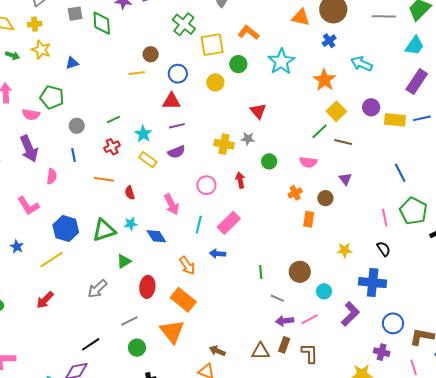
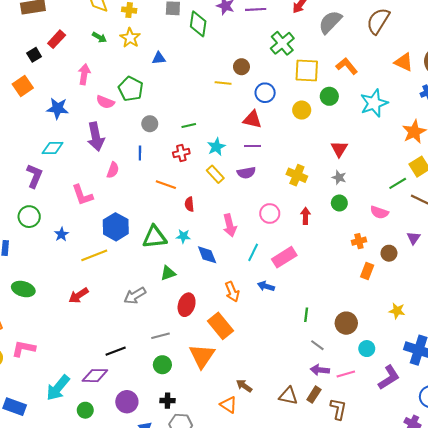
gray star: (248, 139) -> (339, 177), moved

